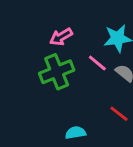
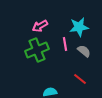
pink line: (97, 63) -> (65, 44), turned 40

